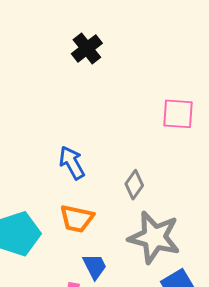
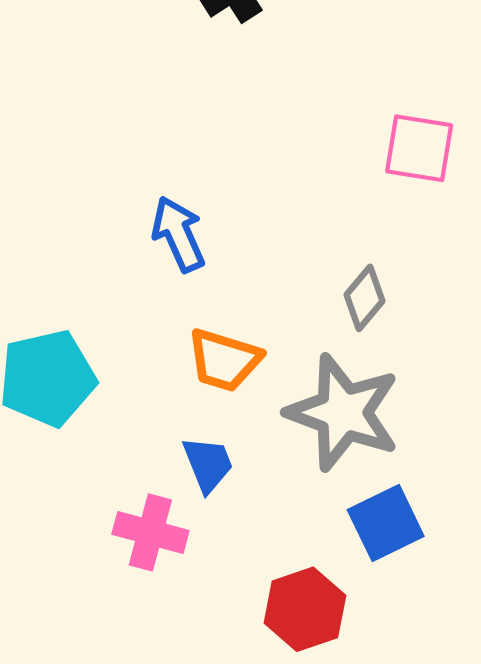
gray diamond: (134, 185) -> (365, 298), moved
orange trapezoid: (77, 219) -> (224, 360), moved

